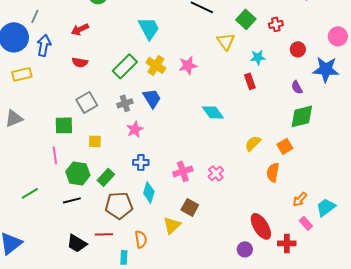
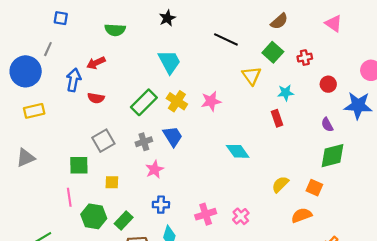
blue arrow: (44, 45) -> (74, 80), moved
orange square: (285, 146) -> (314, 188), turned -35
orange semicircle: (273, 172) -> (302, 215), turned 60

